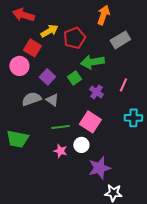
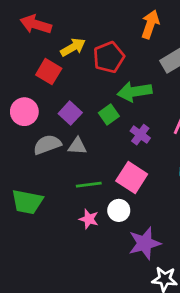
pink circle: (19, 66) -> (24, 112), moved
gray triangle: (52, 100) -> (77, 146), turned -32

